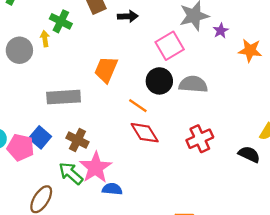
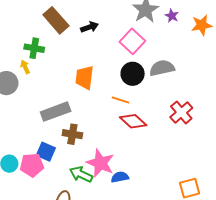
brown cross: (77, 140) -> (72, 134), moved

